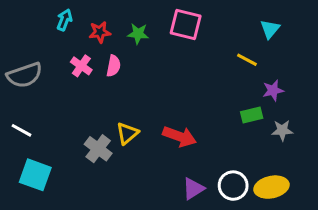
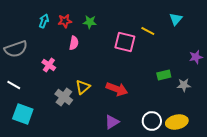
cyan arrow: (64, 20) -> (44, 21), moved
pink square: (186, 24) -> (125, 42), moved
yellow line: (247, 60) -> (148, 31), moved
pink cross: (81, 66) -> (49, 65), moved
purple star: (273, 90) -> (196, 57), moved
purple triangle: (193, 189) -> (112, 122), moved

